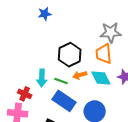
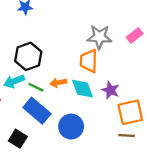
black hexagon: (70, 55) -> (28, 56), moved
cyan arrow: (42, 78) -> (14, 81), turned 60

